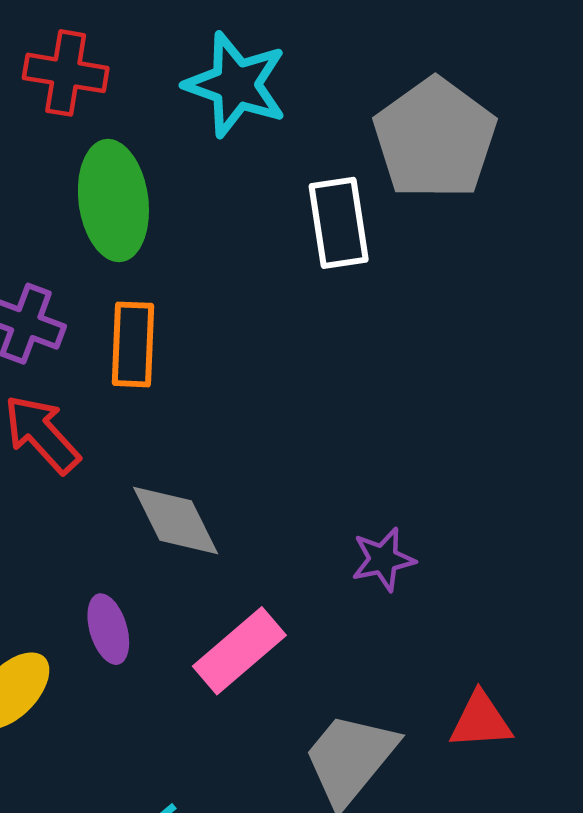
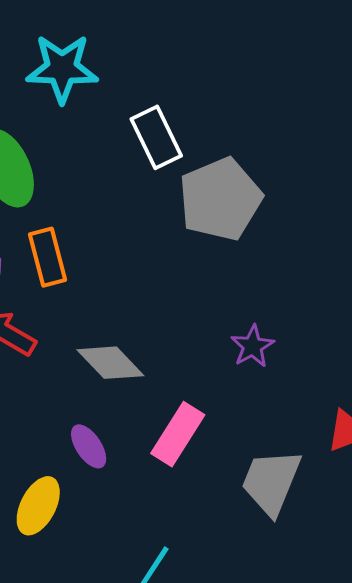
gray pentagon: (435, 139) -> (220, 199), moved, turned 30

